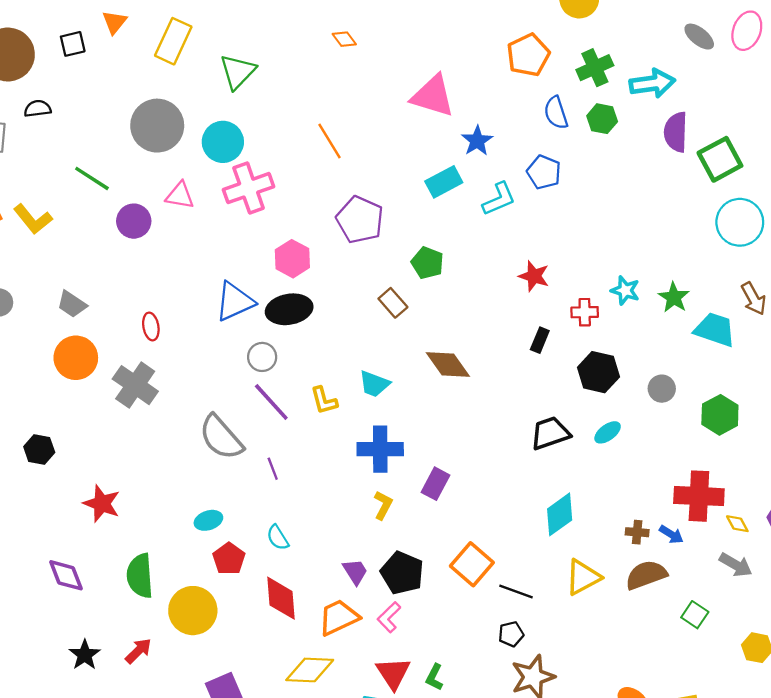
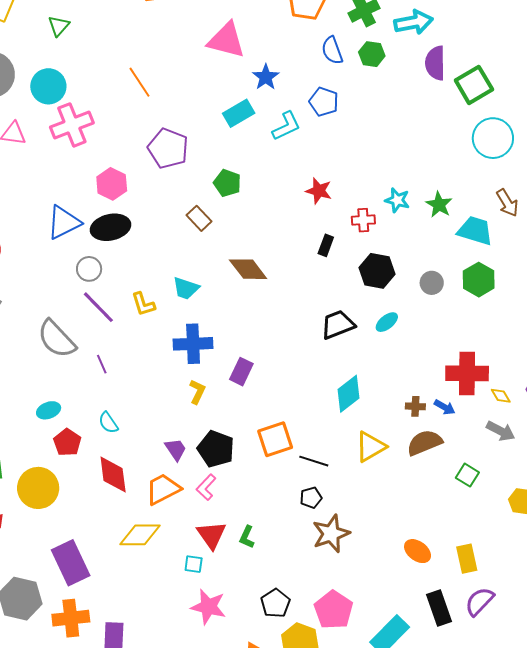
green triangle: (238, 72) -> (59, 26), size x0.7
green hexagon: (720, 415) -> (479, 280), moved
orange square: (472, 564) -> (275, 439), turned 33

